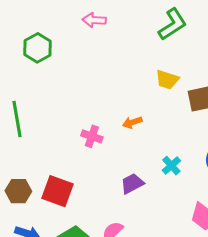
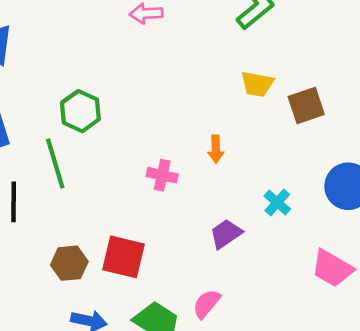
green hexagon: (37, 48) -> (80, 111), moved
orange arrow: (132, 122) -> (216, 149), turned -66

